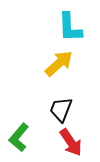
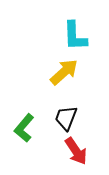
green L-shape: (19, 137) -> (24, 128), moved

